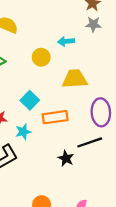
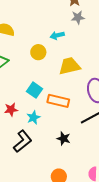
orange rectangle: (55, 117) -> (58, 101), turned 30
black star: (66, 158) -> (64, 139), moved

